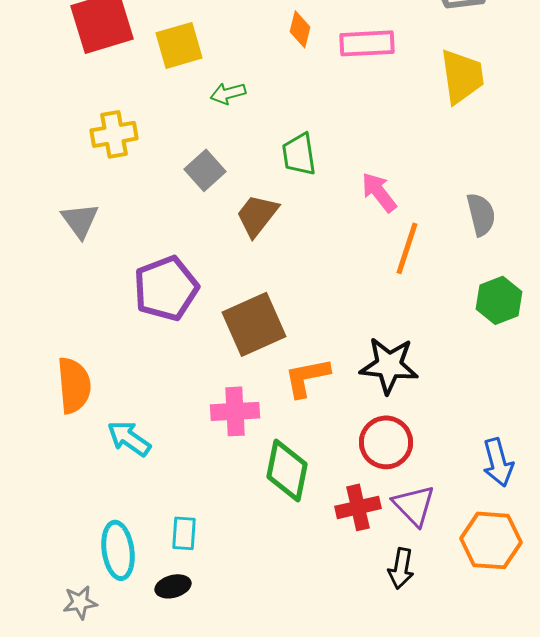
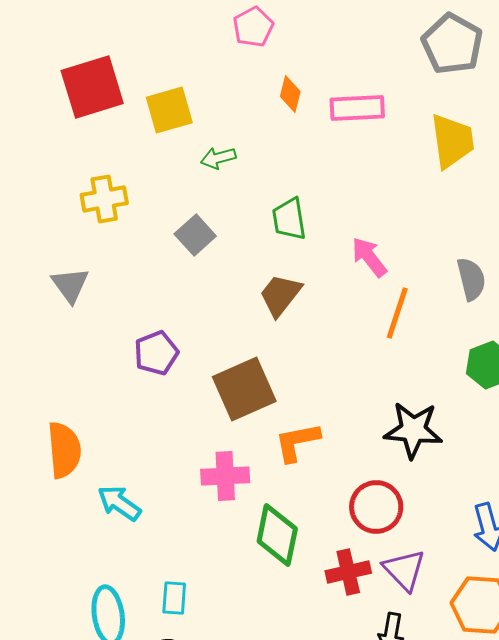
brown trapezoid: (257, 215) -> (280, 295), moved
purple pentagon: (166, 288) -> (156, 353), size x0.7
black star: (389, 365) -> (413, 430), moved

